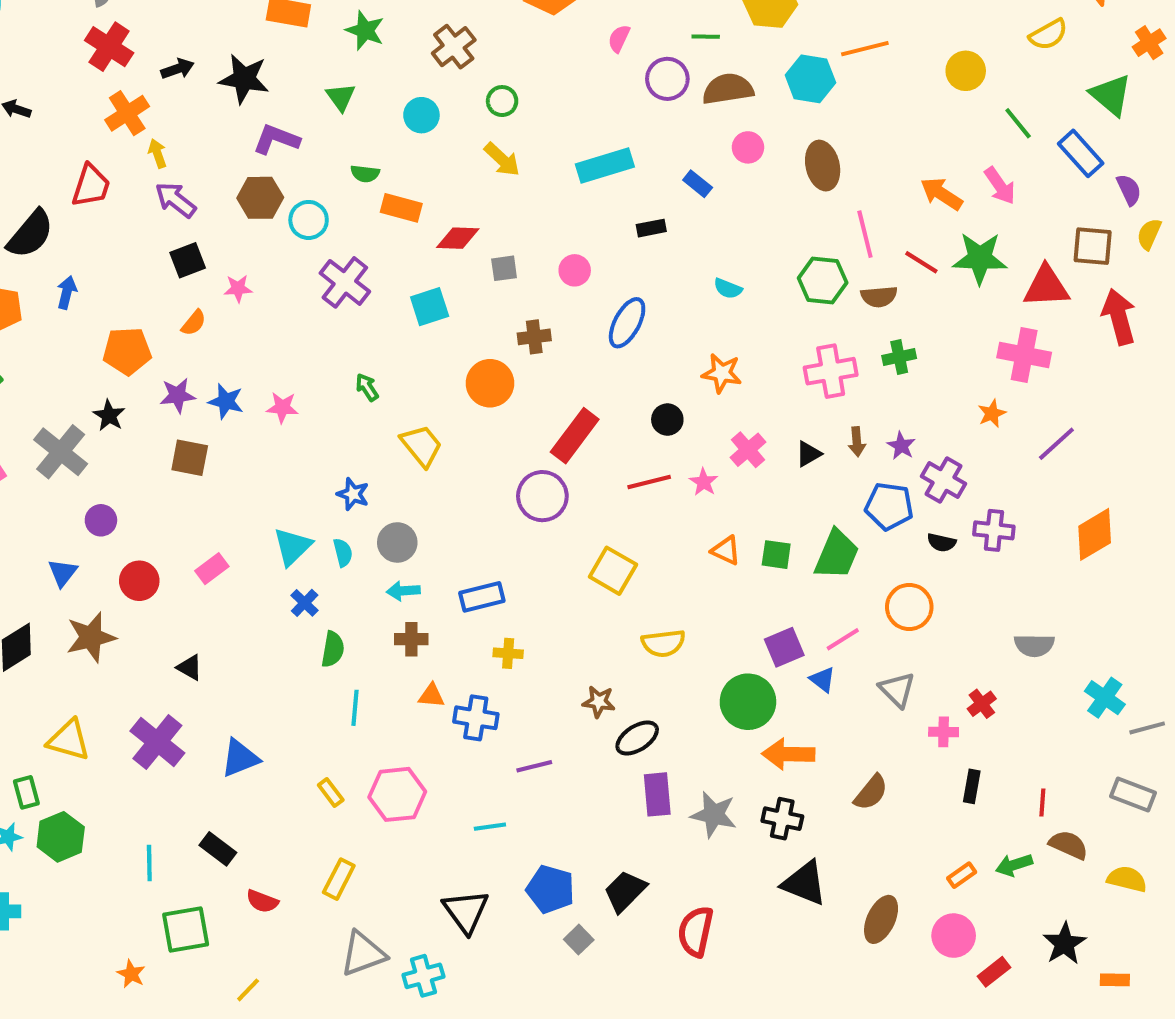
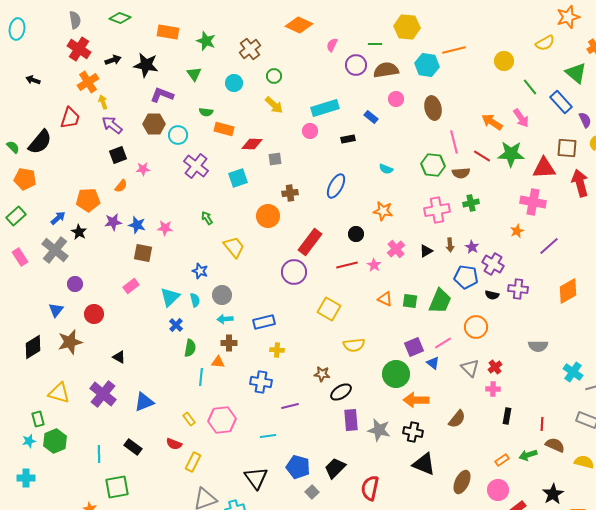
pink circle: (575, 270) -> (310, 131), moved
blue arrow: (67, 293) -> (58, 218), moved, turned 35
brown square: (190, 458) -> (143, 253), moved
pink rectangle: (212, 569) -> (131, 286), moved
orange triangle: (432, 696) -> (218, 362), moved
red cross: (982, 704) -> (495, 367), moved
red semicircle: (262, 901) -> (174, 444), moved

